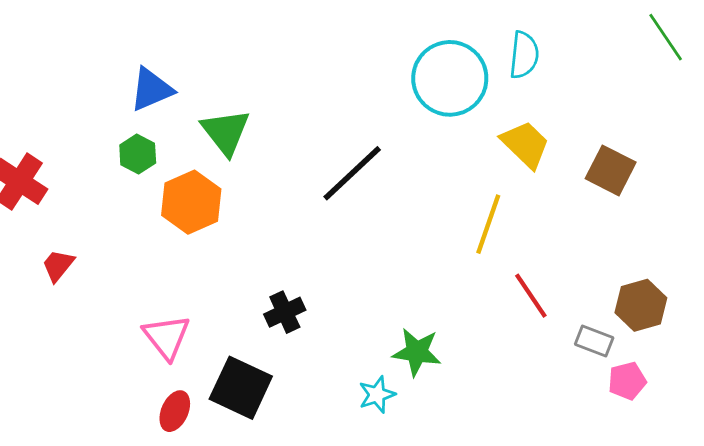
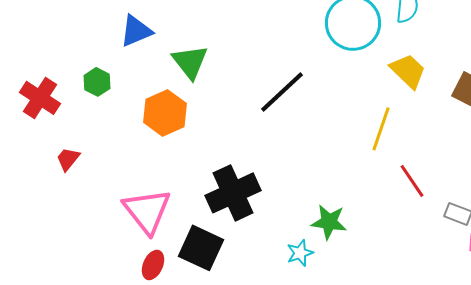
green hexagon: (138, 154) -> (97, 82), moved
black cross: (285, 312) -> (233, 193), size x1.8
pink triangle: (167, 337) -> (147, 211), size x1.4

